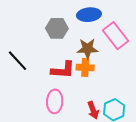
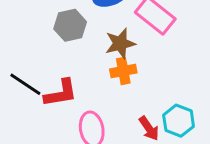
red L-shape: (63, 70) -> (61, 93), moved

